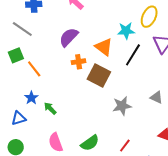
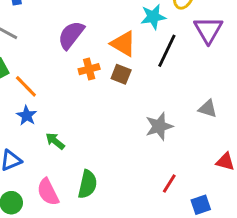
brown square: (99, 76) -> (121, 74), moved, size x0.6
blue star: (31, 98) -> (27, 116), moved
pink semicircle: (56, 142) -> (48, 192), moved
green semicircle: (90, 143) -> (88, 184), moved, turned -36

